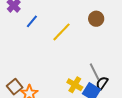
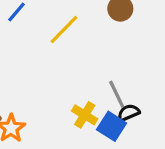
black semicircle: (102, 83) -> (129, 113), turned 32

